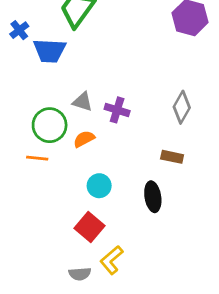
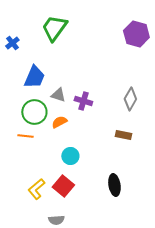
blue trapezoid: (50, 51) -> (34, 77), moved, turned -70
black ellipse: (153, 197) -> (114, 185), moved
yellow L-shape: (112, 260) -> (36, 189), moved

